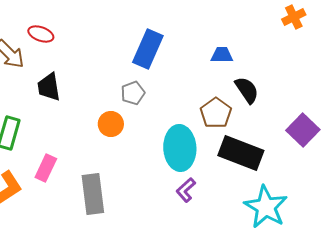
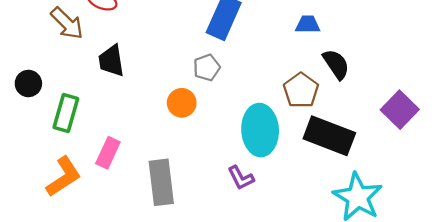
purple L-shape: (186, 190) -> (241, 178), moved, turned -75

